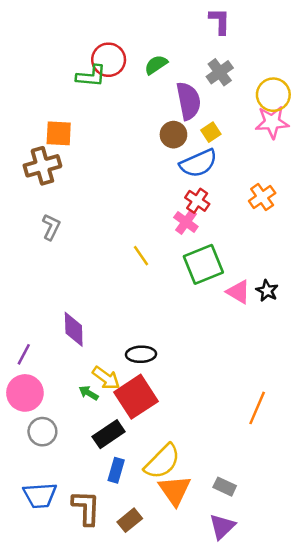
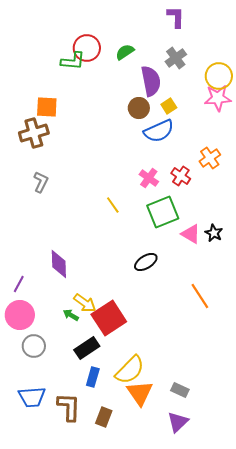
red cross: (197, 201) -> (181, 176), moved
black ellipse: (141, 354) -> (146, 262), moved, turned -30
orange line: (257, 408) -> (200, 296), moved, turned -56
brown rectangle: (130, 520) -> (104, 417), turned -30

